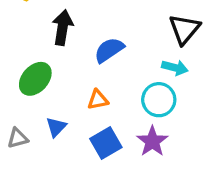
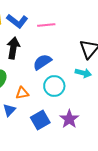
orange triangle: (98, 100) -> (22, 93), moved
cyan circle: (159, 100) -> (54, 86), moved

